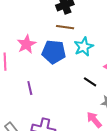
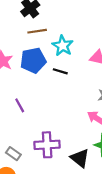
black line: (90, 82) -> (60, 71), moved

